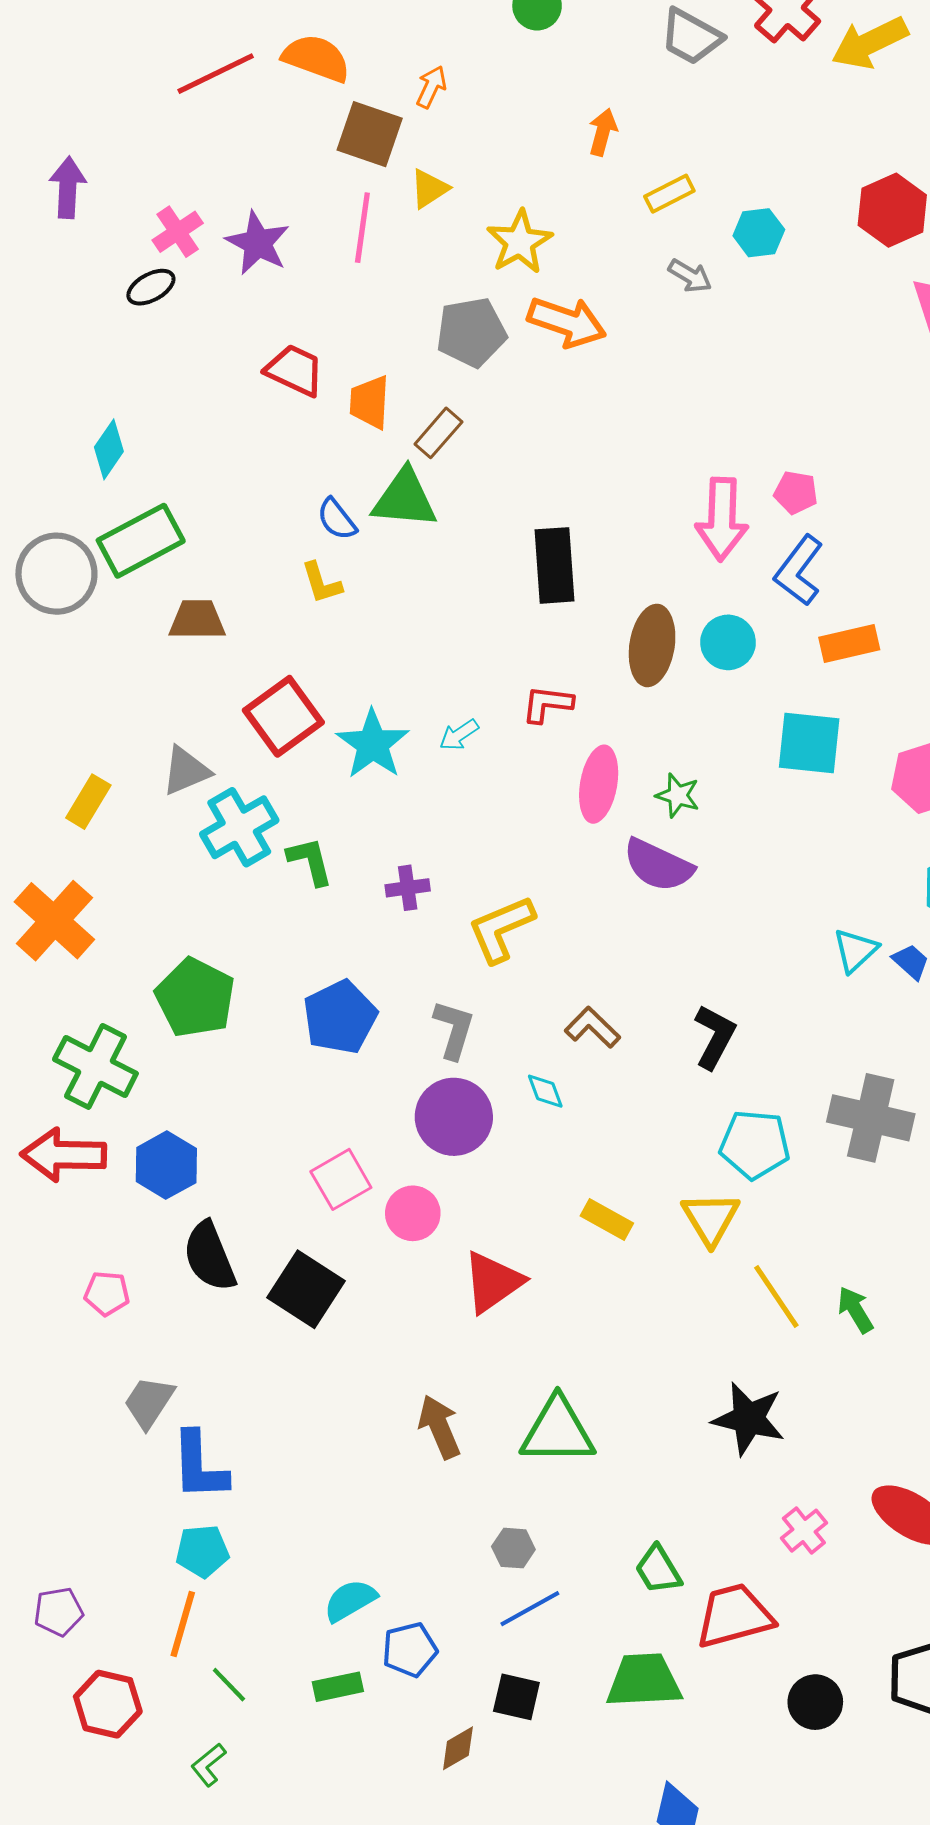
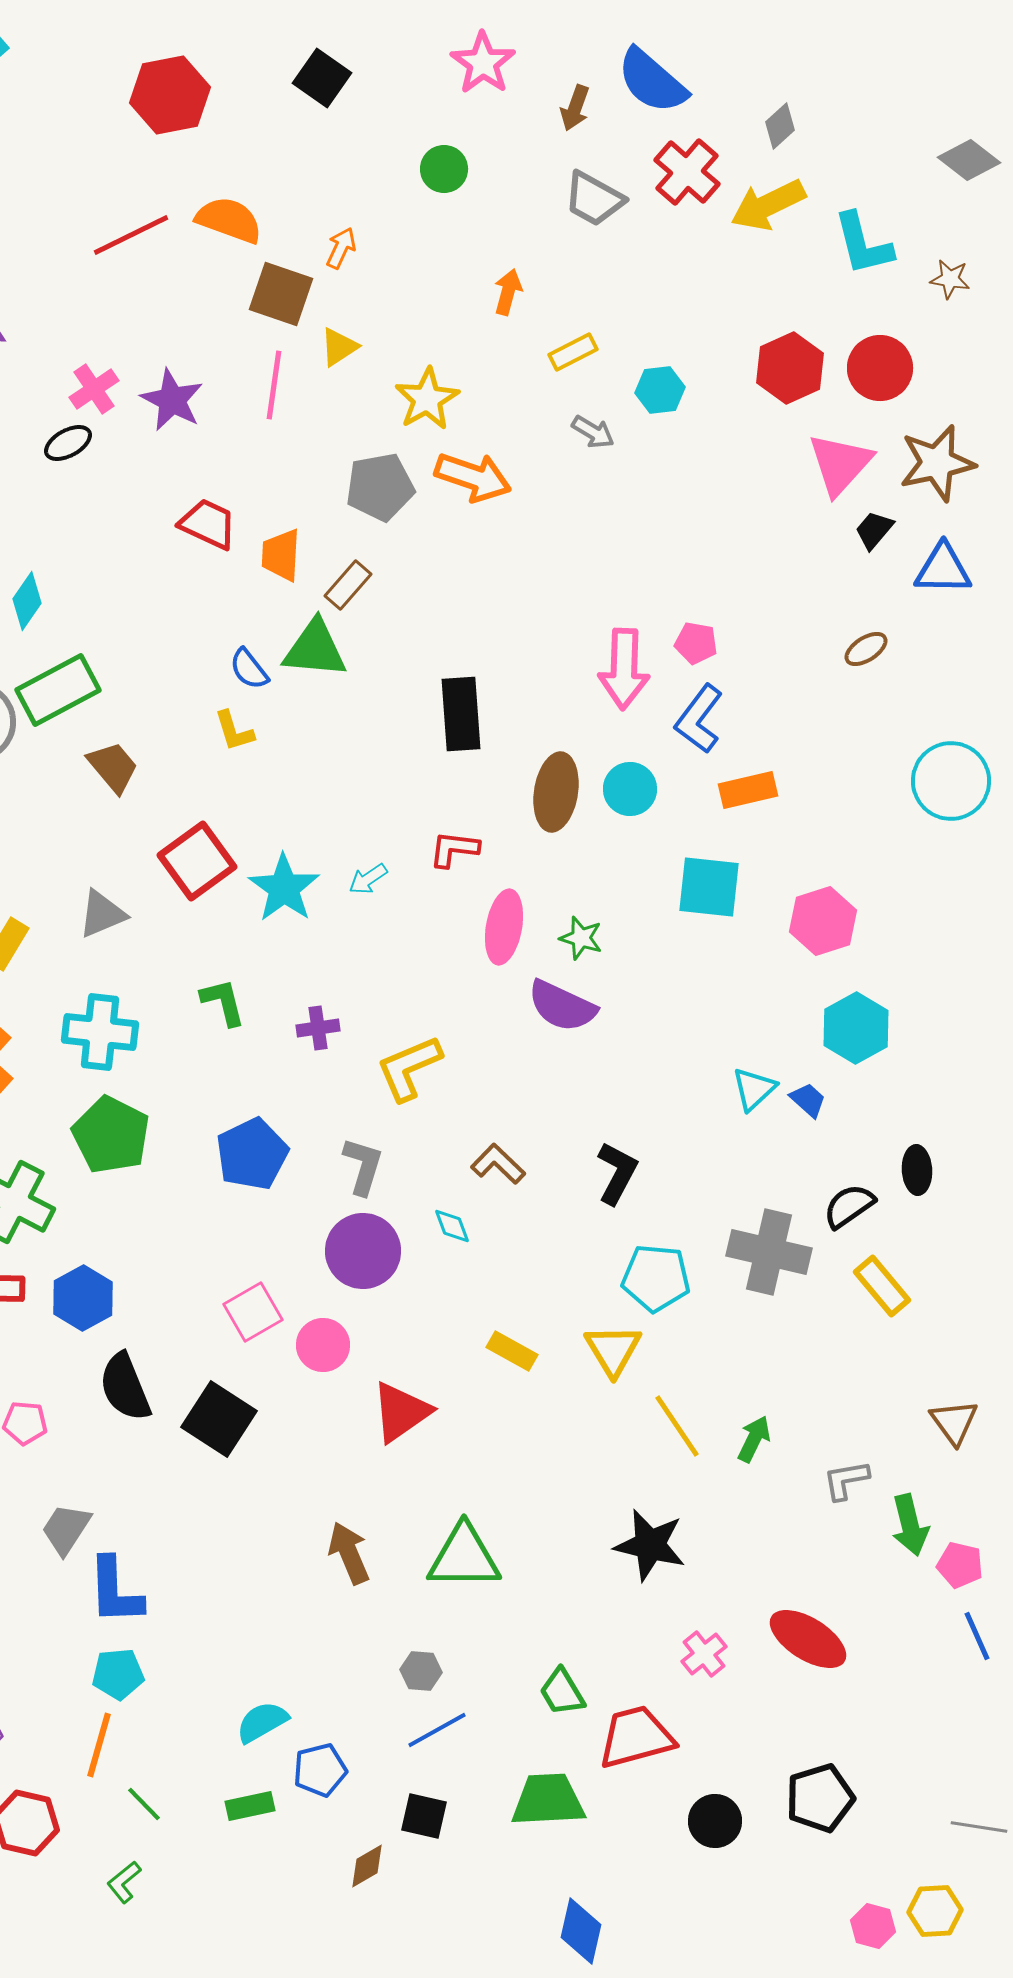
brown trapezoid: (197, 620) -> (113, 767), turned 50
cyan cross: (239, 827) -> (100, 1032), moved, turned 36
green arrow: (855, 1310) -> (754, 1439), turned 57

